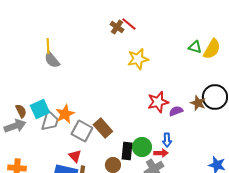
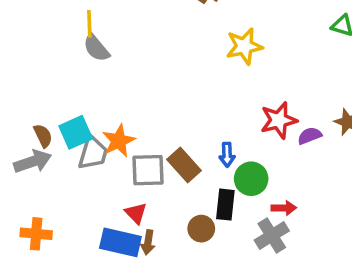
gray square: (82, 131) -> (148, 170), turned -30
blue arrow: (167, 140) -> (227, 155), moved
green circle: (142, 147) -> (251, 179), moved

